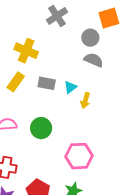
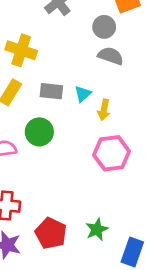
green circle: (41, 128) -> (39, 132), moved
pink hexagon: (79, 156) -> (112, 153), moved

